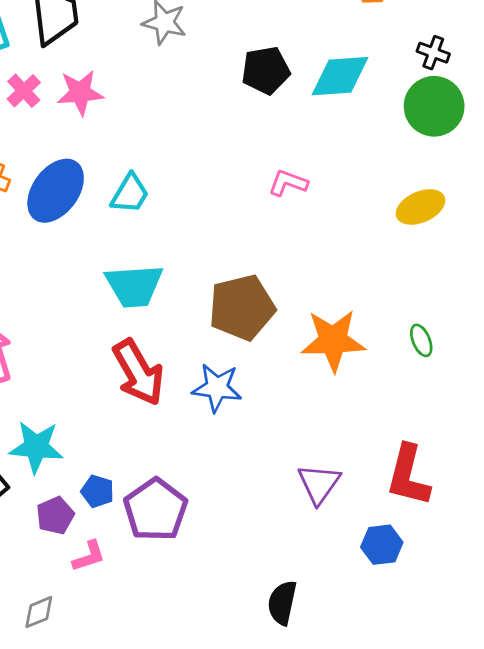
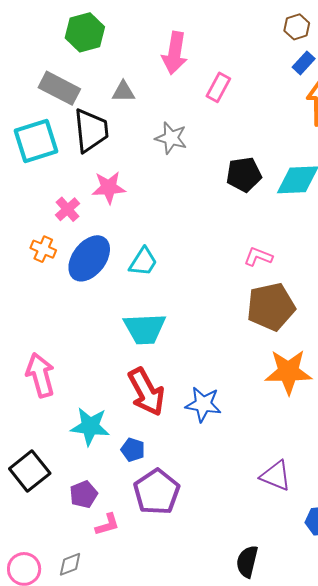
pink cross: (24, 91) -> (68, 209), moved
brown pentagon: (242, 307) -> (271, 307), moved
cyan star: (36, 447) -> (90, 426), moved
purple triangle: (319, 484) -> (276, 476), turned -44
blue pentagon: (97, 491) -> (133, 450), moved

